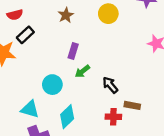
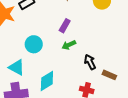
cyan circle: (52, 85) -> (34, 44), moved
brown rectangle: (132, 105) -> (109, 75), moved

